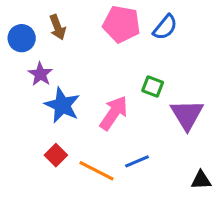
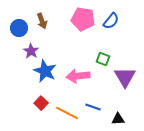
pink arrow: (114, 113) -> (78, 76), turned -130
blue line: (137, 161) -> (93, 107), turned 42
black triangle: (201, 180) -> (118, 119), moved

